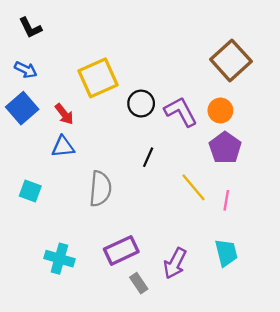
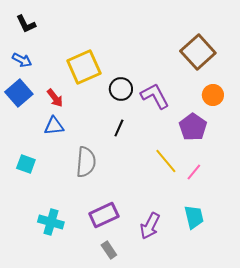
orange circle: (220, 111) -> (213, 95), moved
black line: (148, 157) -> (119, 128), moved
pink line: (226, 200) -> (194, 172), turned 30
gray rectangle: (139, 283) -> (109, 250), moved

